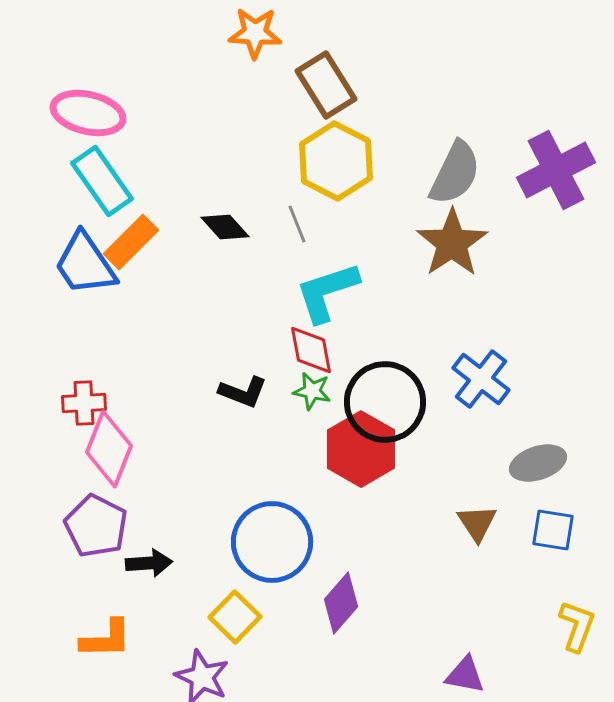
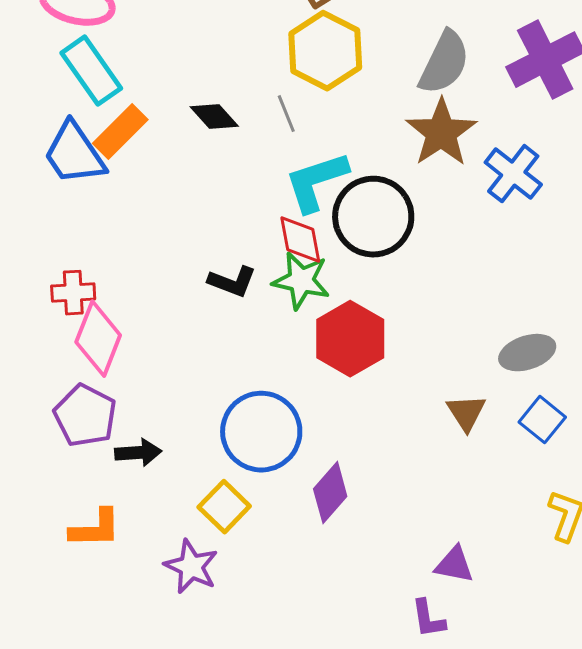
blue cross: (481, 379) -> (513, 174), moved
green star: (312, 391) -> (301, 281), size x1.5
black circle: (385, 402) -> (373, 217), moved
blue square: (553, 530) -> (542, 420), turned 30

